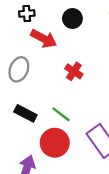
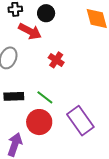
black circle: (72, 19) -> (46, 13), moved
black rectangle: (25, 113) -> (14, 96), turned -30

